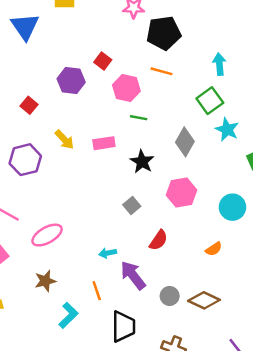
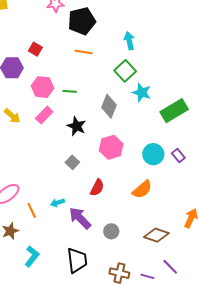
pink hexagon: (126, 88) -> (42, 87), moved
pink rectangle: (104, 143) -> (44, 115), turned -30
orange semicircle: (214, 249) -> (142, 189), size x1.5
orange line: (97, 291) -> (32, 210), moved
brown diamond: (204, 300) -> (156, 235), moved

